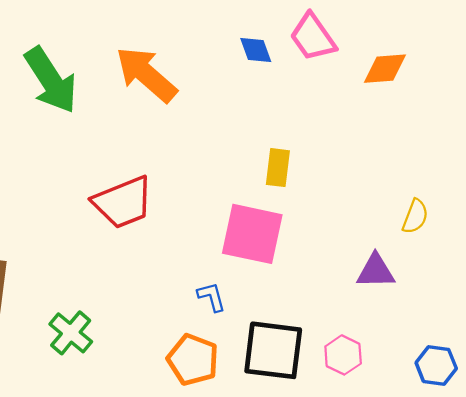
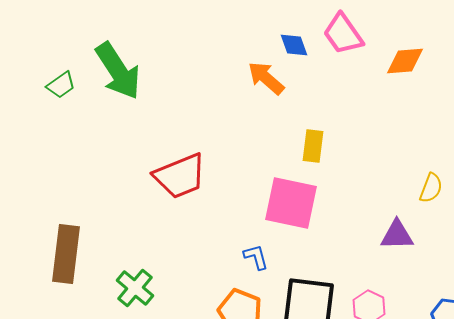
orange arrow: (146, 74) -> (266, 78), moved, size x0.7

